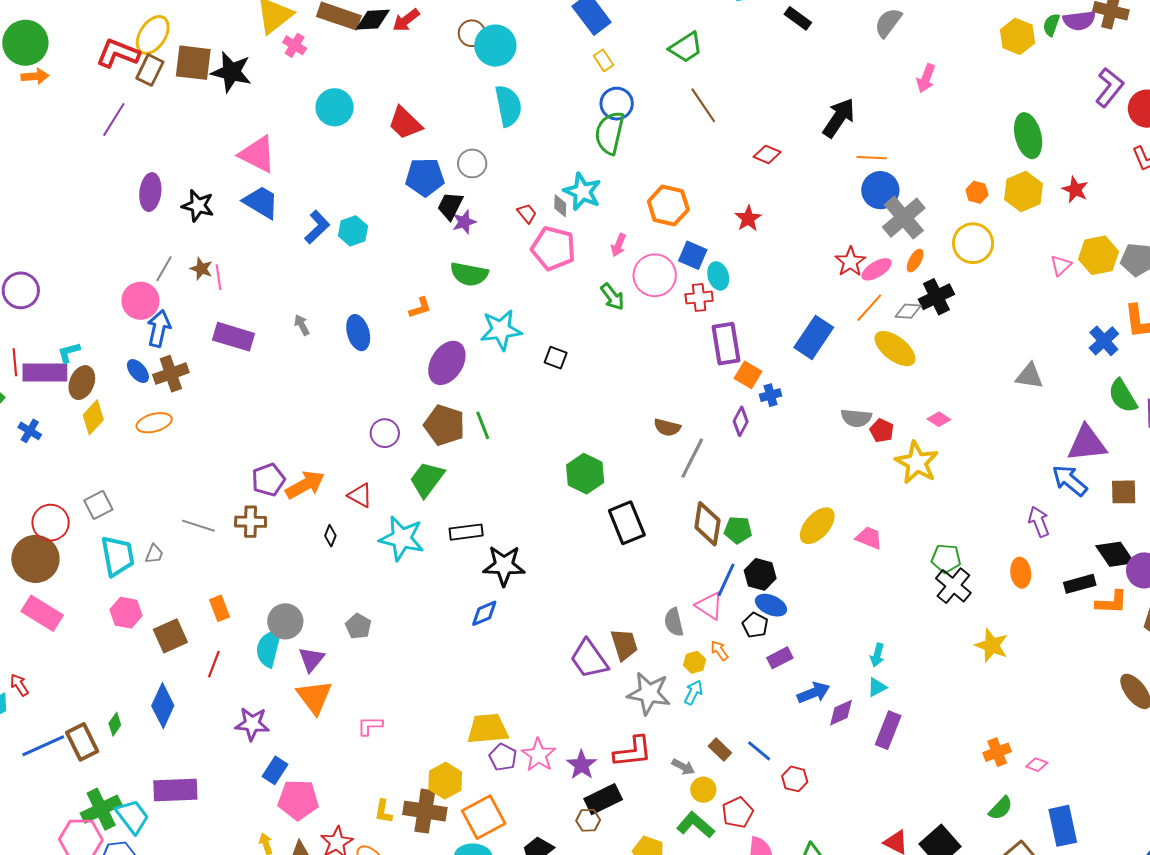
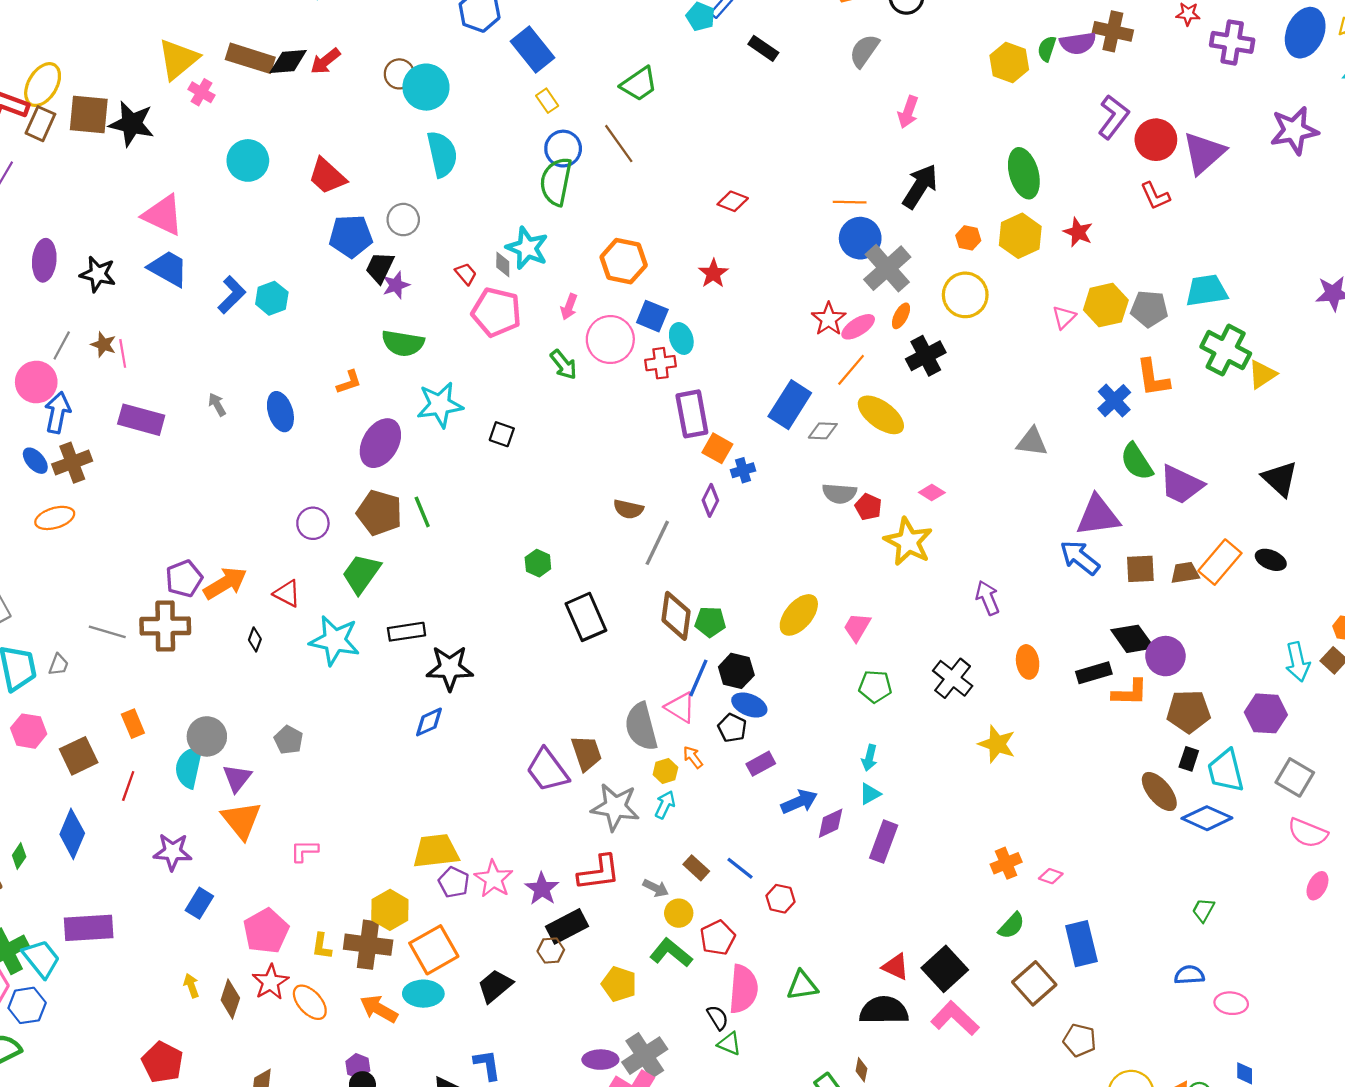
brown line: (703, 105) -> (619, 144), moved
black arrow: (839, 118) -> (920, 186), moved
gray diamond: (908, 311) -> (823, 431), moved
green hexagon: (585, 474) -> (538, 563), size x0.6
brown cross: (251, 522) -> (165, 626), size x1.4
purple arrow: (1039, 522) -> (987, 598), moved
pink trapezoid: (869, 538) -> (857, 627), turned -80
green pentagon: (946, 558) -> (875, 686), moved
gray semicircle: (674, 622) -> (641, 727), size x1.5
pink pentagon: (298, 800) -> (266, 931), moved, turned -30

